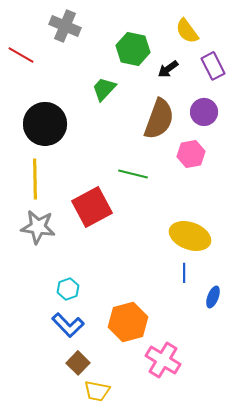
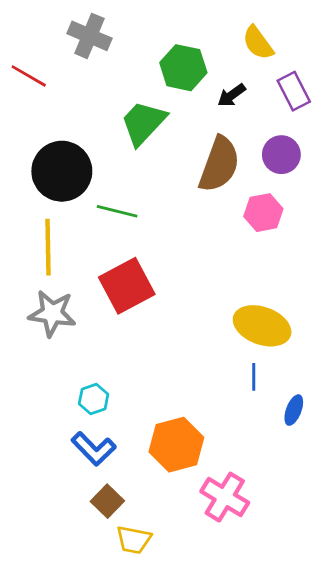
green trapezoid: (104, 89) -> (143, 123), size x1.4
green line: (133, 174) -> (117, 211), moved

